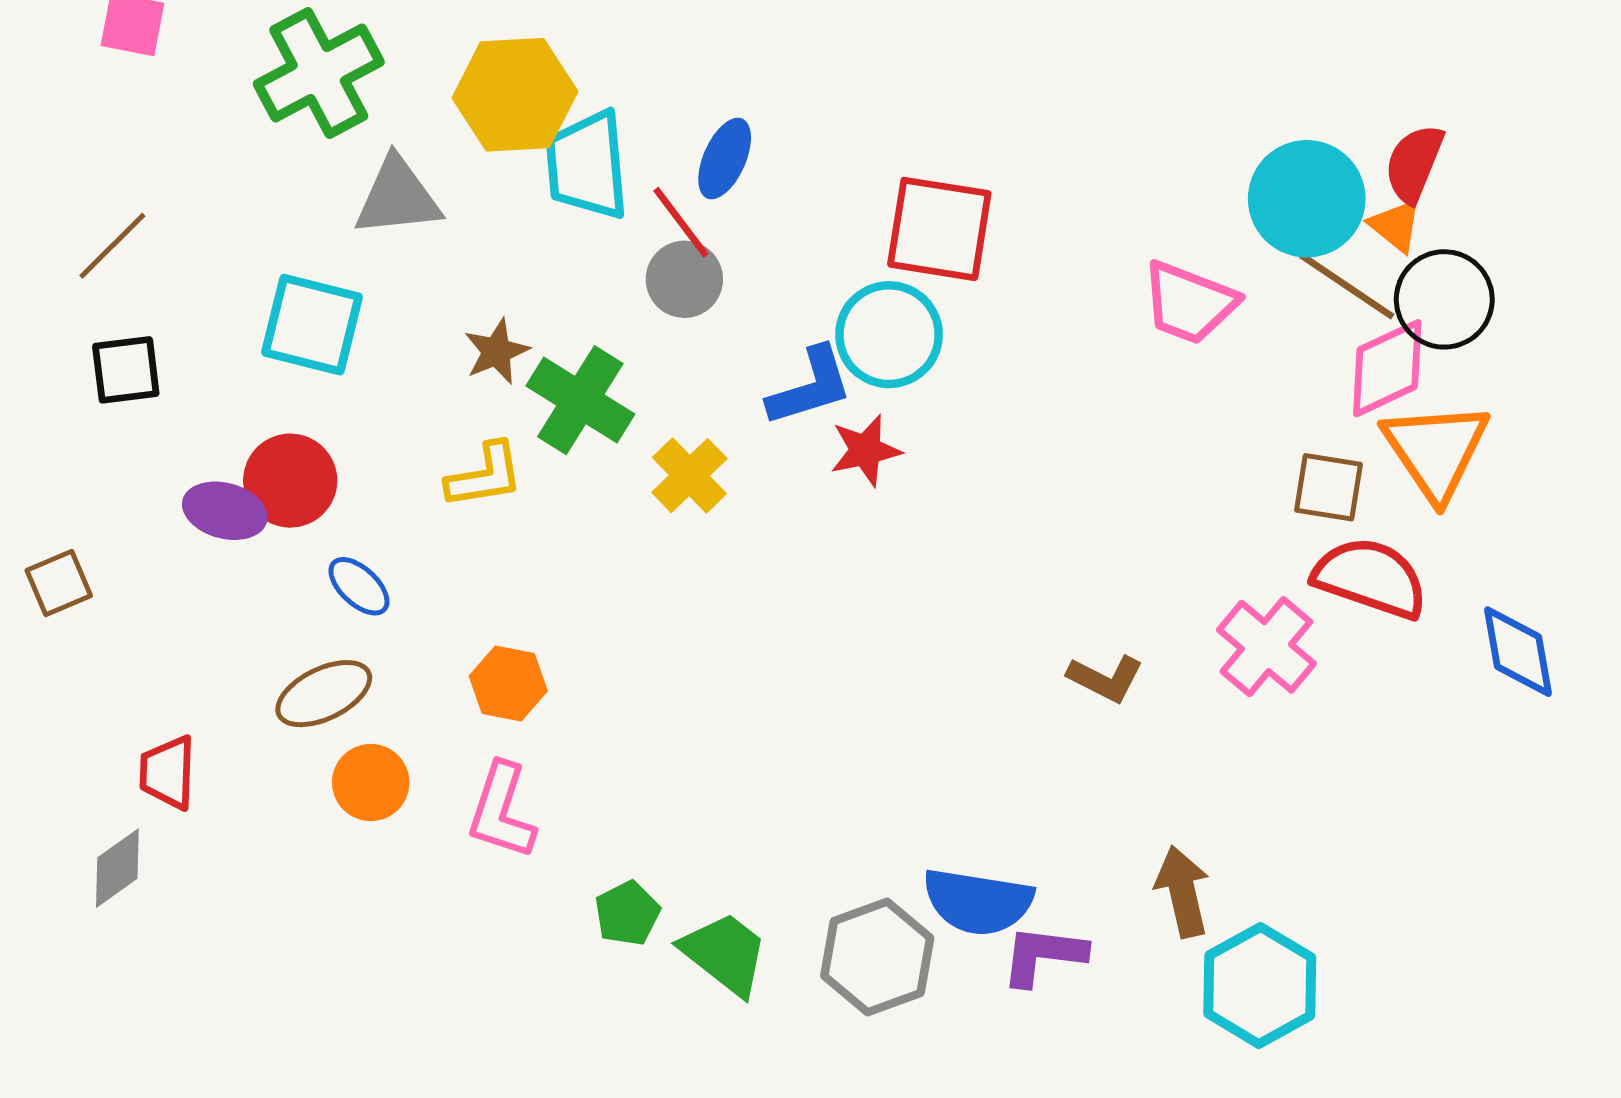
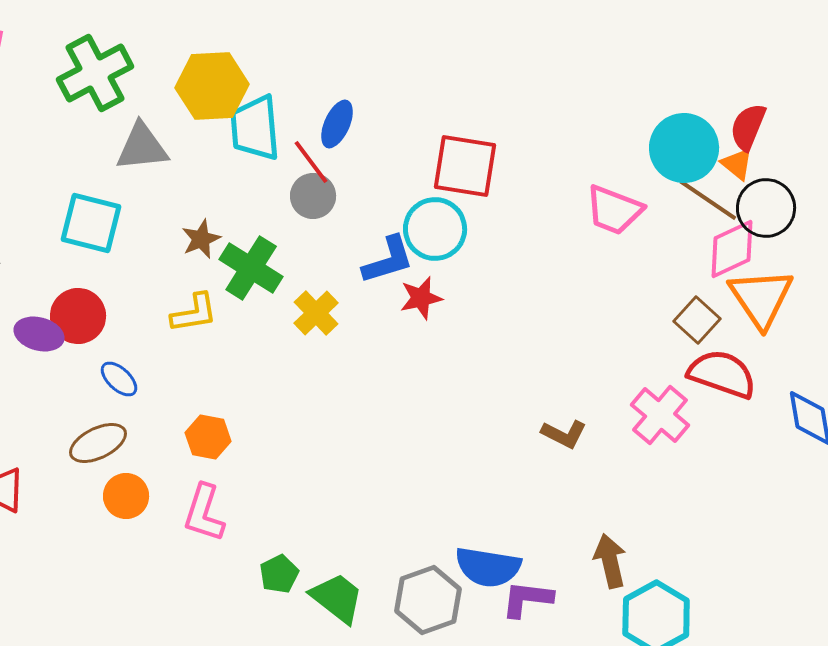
brown square: (1328, 487) -> (697, 320), turned 33

